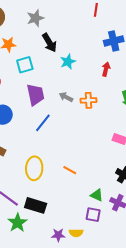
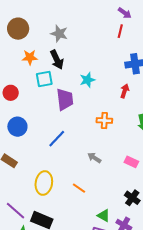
gray star: (35, 18) -> (59, 34), turned 30
black arrow: (49, 43) -> (57, 60), moved
purple trapezoid: (35, 95) -> (65, 99), moved
gray arrow: (66, 97) -> (94, 158), moved

